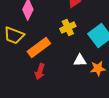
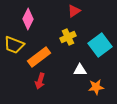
orange star: (98, 68) -> (96, 87), moved

